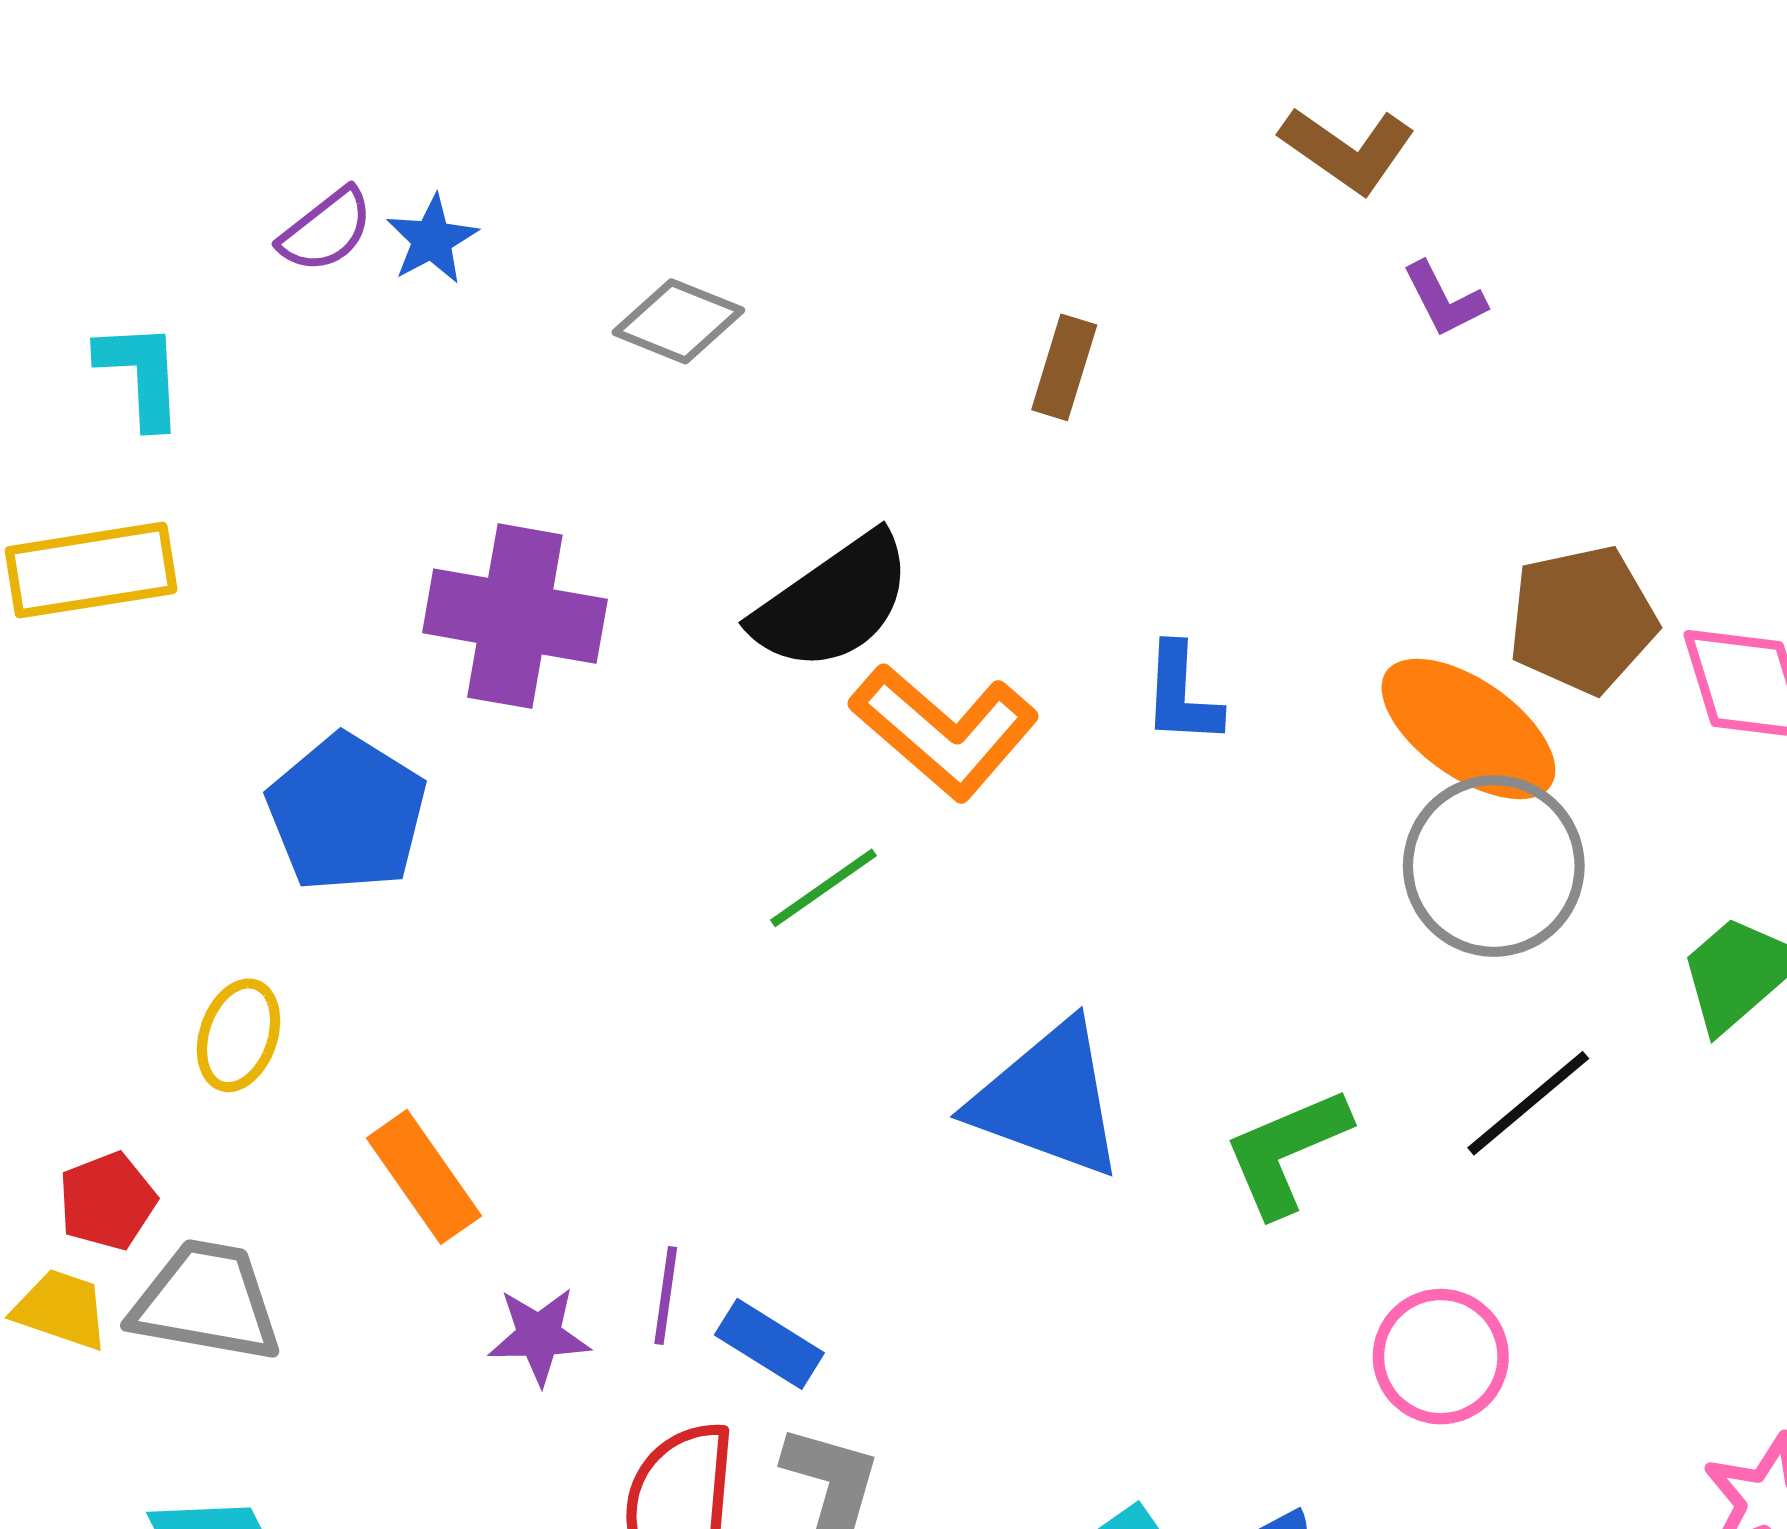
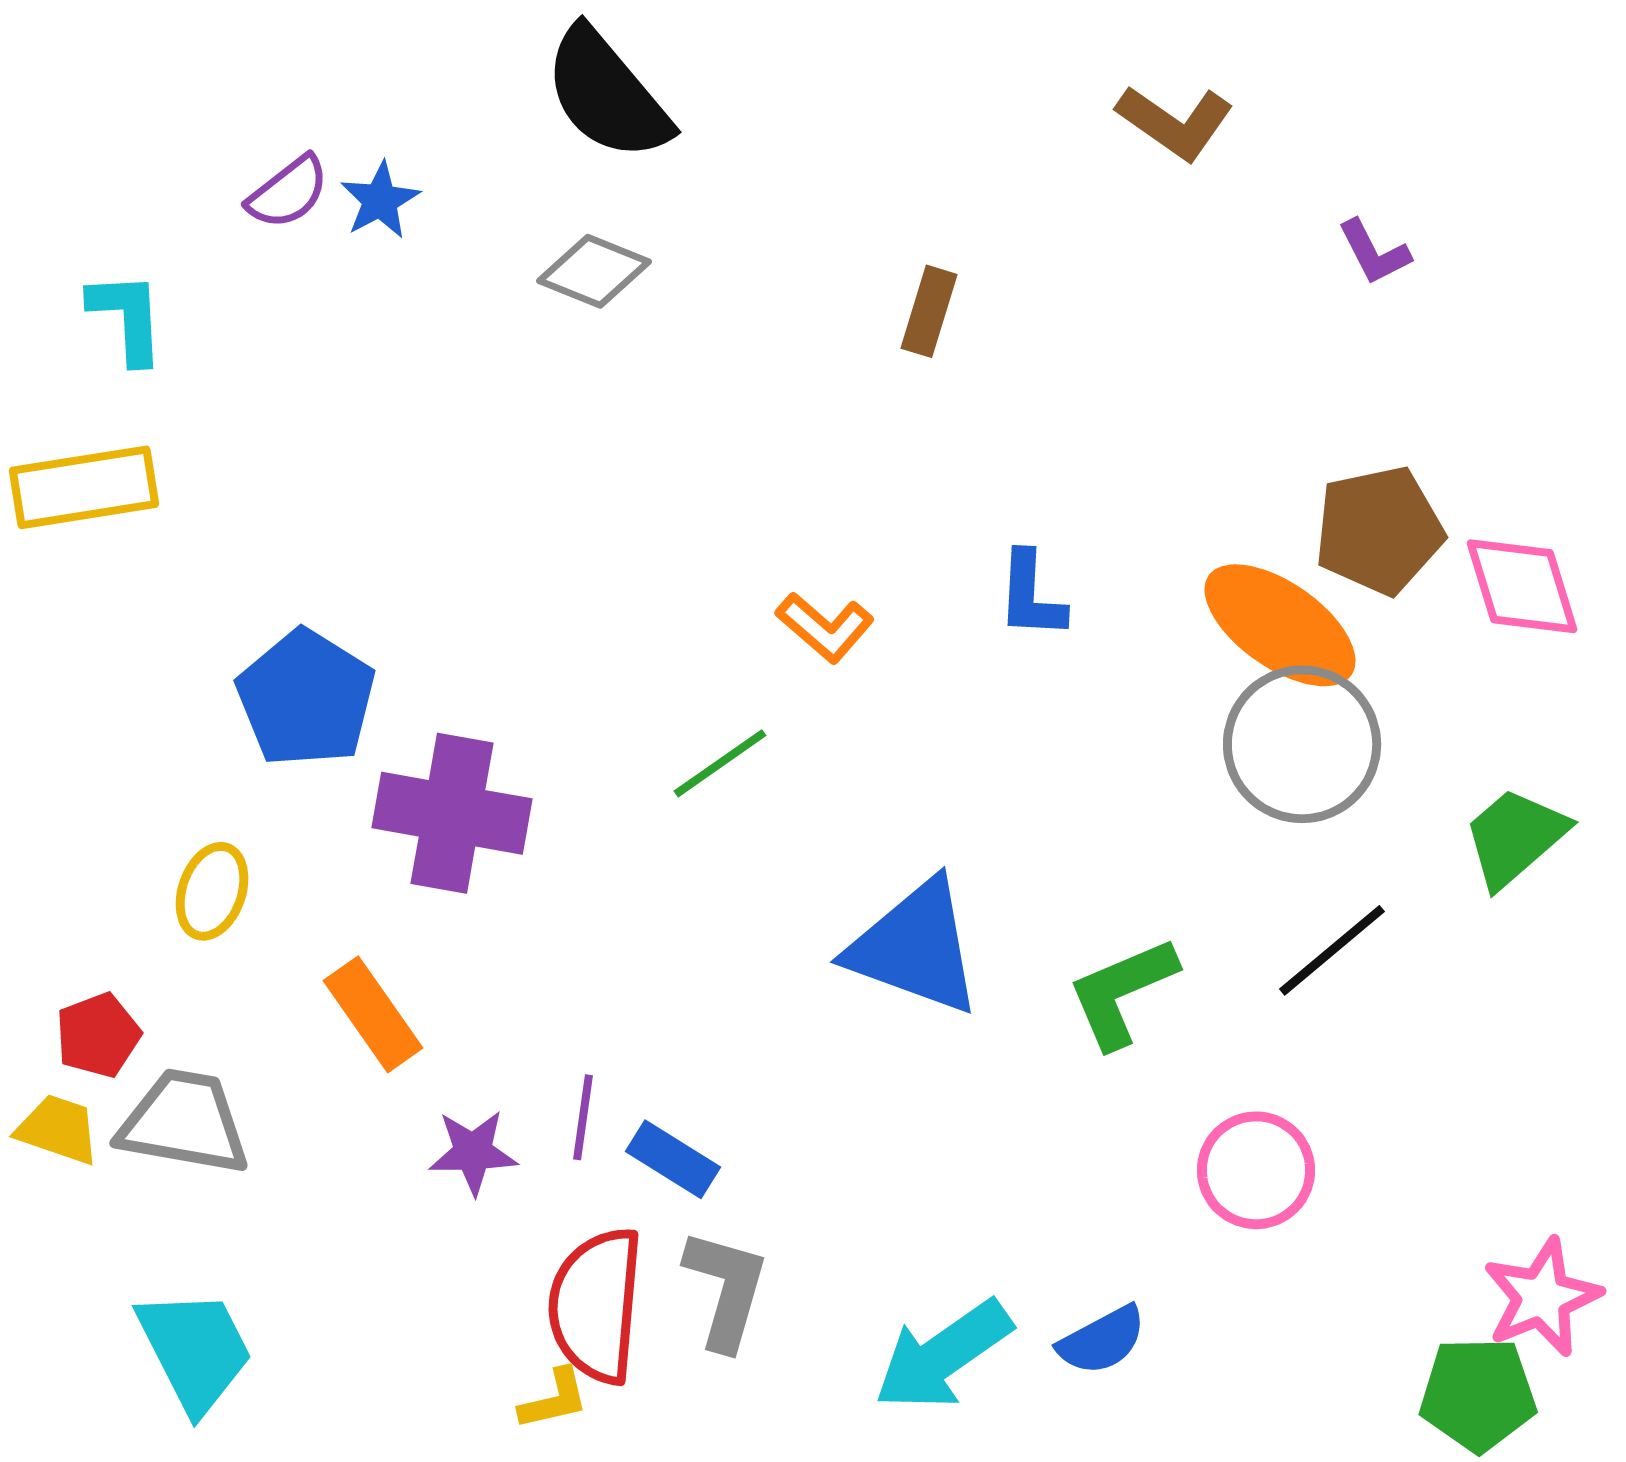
purple L-shape: (1444, 299) -> (1374, 252), moved
black semicircle: (833, 602) -> (607, 94), moved, turned 85
purple cross: (515, 616) -> (452, 813), moved
orange L-shape: (944, 731) -> (825, 627), size x0.6

